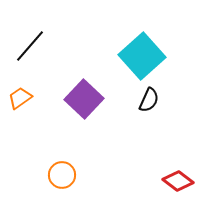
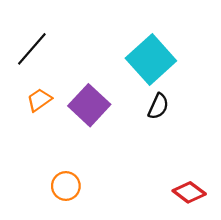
orange trapezoid: (20, 98) -> (39, 100), moved

